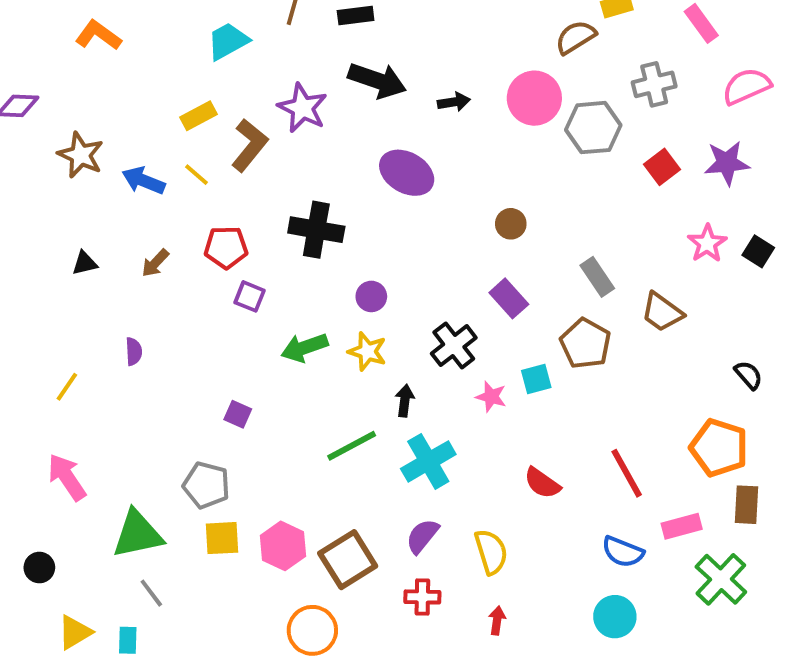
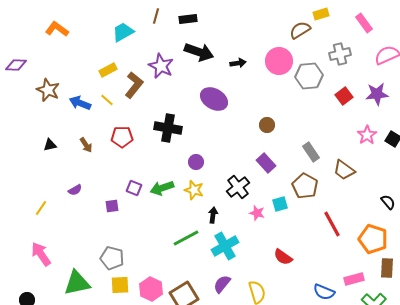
brown arrow: (155, 263) -> (86, 145), turned -77
purple square: (250, 296) -> (134, 188), moved
purple semicircle: (134, 351) -> (75, 190), turned 64
purple square: (238, 414) -> (112, 206), moved, turned -32
red line: (627, 473) -> (332, 224), moved

